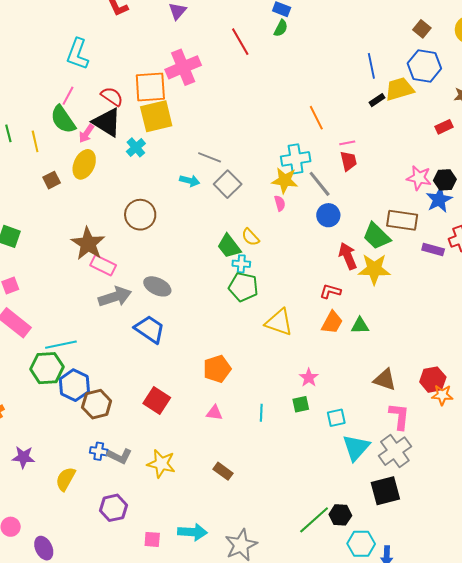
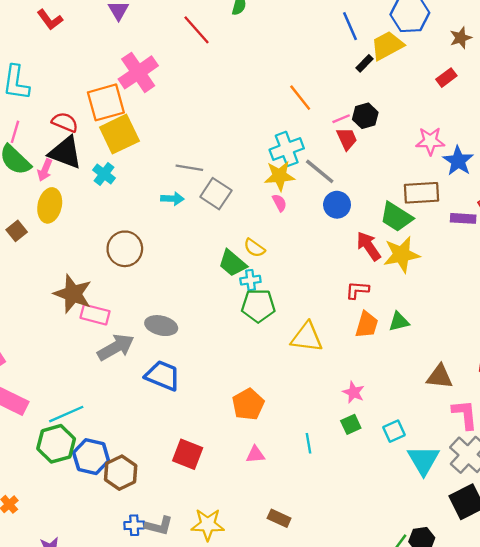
black hexagon: (445, 180) -> (365, 116), moved

